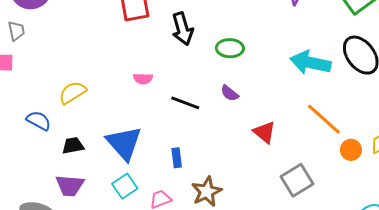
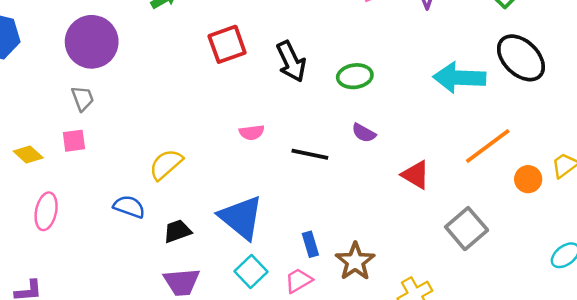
orange line: (324, 119) -> (488, 146), turned -69
blue rectangle: (177, 158) -> (310, 244), moved

